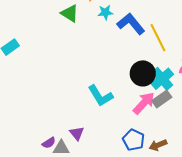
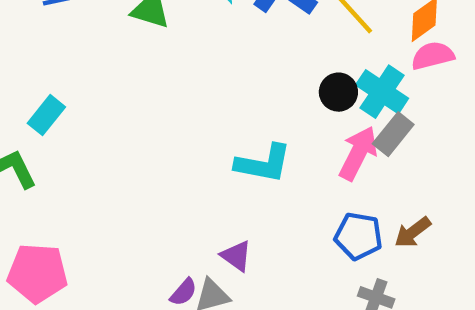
black circle: (143, 73) -> (338, 92), size x0.7
cyan L-shape: (100, 96) -> (263, 163), turned -32

